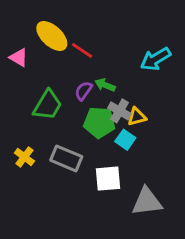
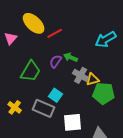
red line: (82, 50) -> (55, 33), turned -63
pink triangle: (19, 58) -> (11, 38), turned 40
green pentagon: (99, 122) -> (104, 93), moved
cyan square: (125, 140) -> (56, 95), moved

